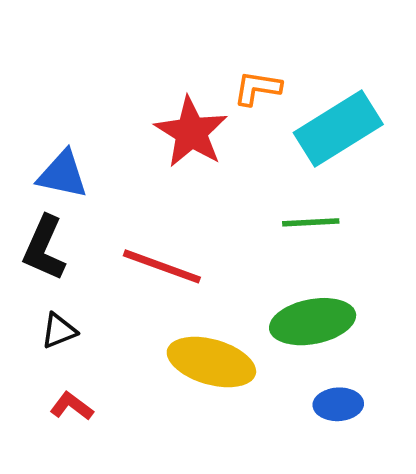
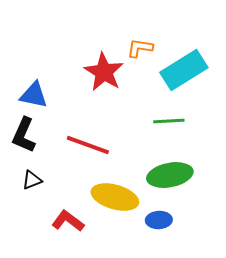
blue ellipse: (338, 404) -> (159, 220), moved
red L-shape: (72, 406) -> (68, 221), moved, size x1.4

